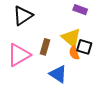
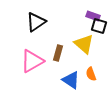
black square: (84, 47) -> (99, 26), moved
orange semicircle: (74, 53) -> (91, 74), moved

